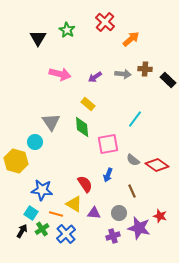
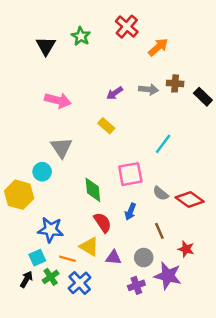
pink arrow: (60, 74) -> (58, 100), moved
green diamond: (82, 127) -> (93, 190), moved
cyan square: (31, 213) -> (37, 258), turned 32
red star: (160, 216) -> (186, 249), moved

